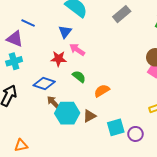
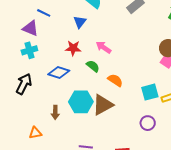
pink arrow: (77, 50) -> (104, 47), moved
orange semicircle: (102, 91) -> (115, 80), turned 63
brown arrow: (53, 102) -> (55, 112), moved, turned -136
brown triangle: (89, 116) -> (103, 105), size x1.6
cyan square: (116, 127) -> (150, 92), moved

